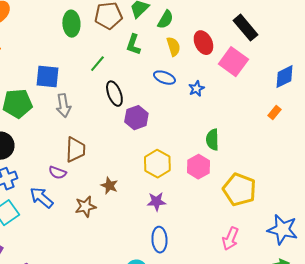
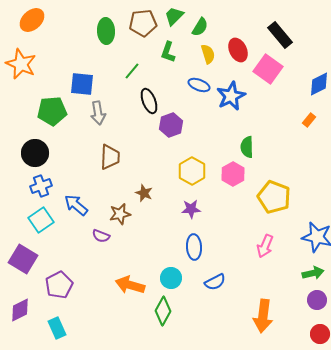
blue star: (196, 89) -> (231, 96), size x1.8
purple semicircle: (57, 173) -> (101, 236), moved

